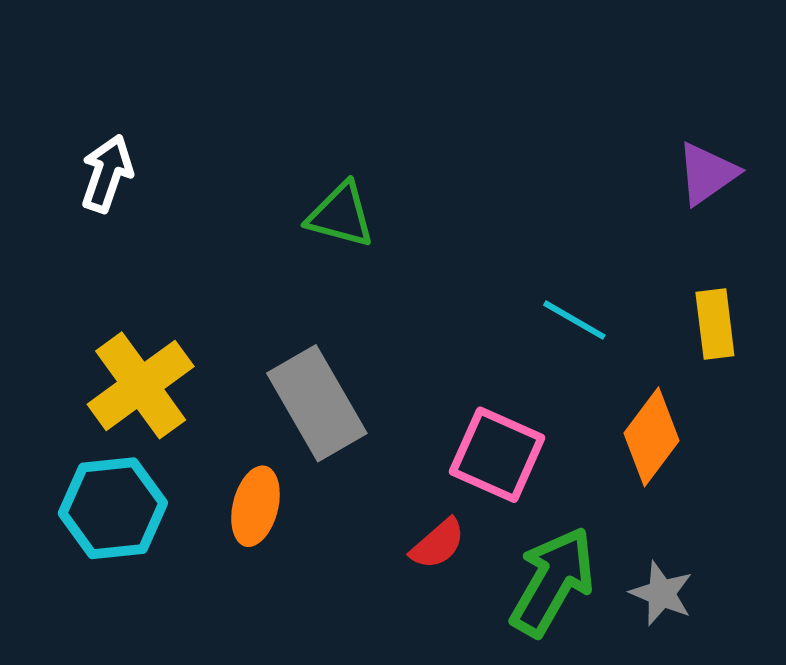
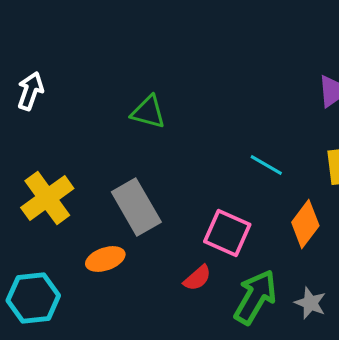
orange ellipse: (255, 506) -> (105, 259), turned 57
cyan hexagon: (113, 508) -> (33, 298), moved

